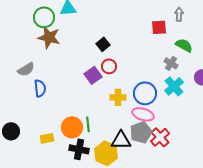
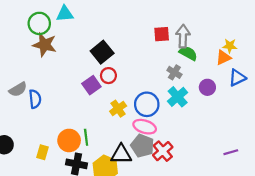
gray arrow: (179, 14) -> (183, 36), moved, size x1.5
black square: (103, 44) -> (102, 52), size x1.5
gray semicircle: (26, 69) -> (18, 89), moved
yellow cross: (118, 97) -> (118, 109), turned -35
gray pentagon: (141, 132) -> (142, 146), turned -30
yellow rectangle: (47, 138) -> (42, 152), turned -64

